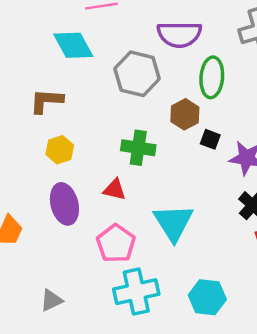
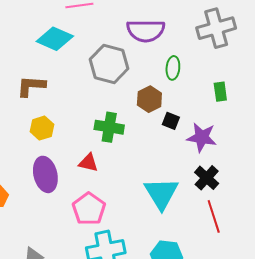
cyan diamond: (73, 45) -> (55, 39), turned -39
green ellipse: (212, 77) -> (173, 68), size x0.7
cyan triangle: (173, 223) -> (161, 193), moved

